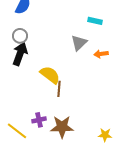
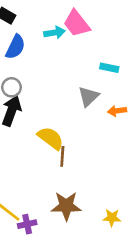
purple cross: (39, 120) -> (27, 224), moved
yellow star: (105, 135) -> (112, 218), moved

